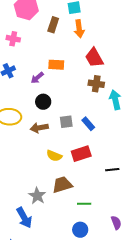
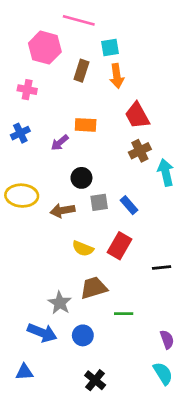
brown cross: (96, 84) -> (140, 151), turned -35
black circle: (43, 102) -> (81, 178), moved
red rectangle: (81, 154) -> (119, 246), turned -42
blue arrow: (24, 218) -> (42, 333), turned -40
blue circle: (80, 230) -> (83, 335), moved

